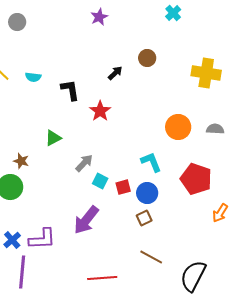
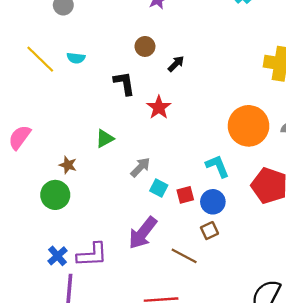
brown circle: (147, 58) -> (145, 46), moved
cyan semicircle: (33, 77) -> (76, 58), moved
orange circle: (178, 127) -> (249, 126), size x1.4
brown line: (151, 257) -> (184, 256), moved

